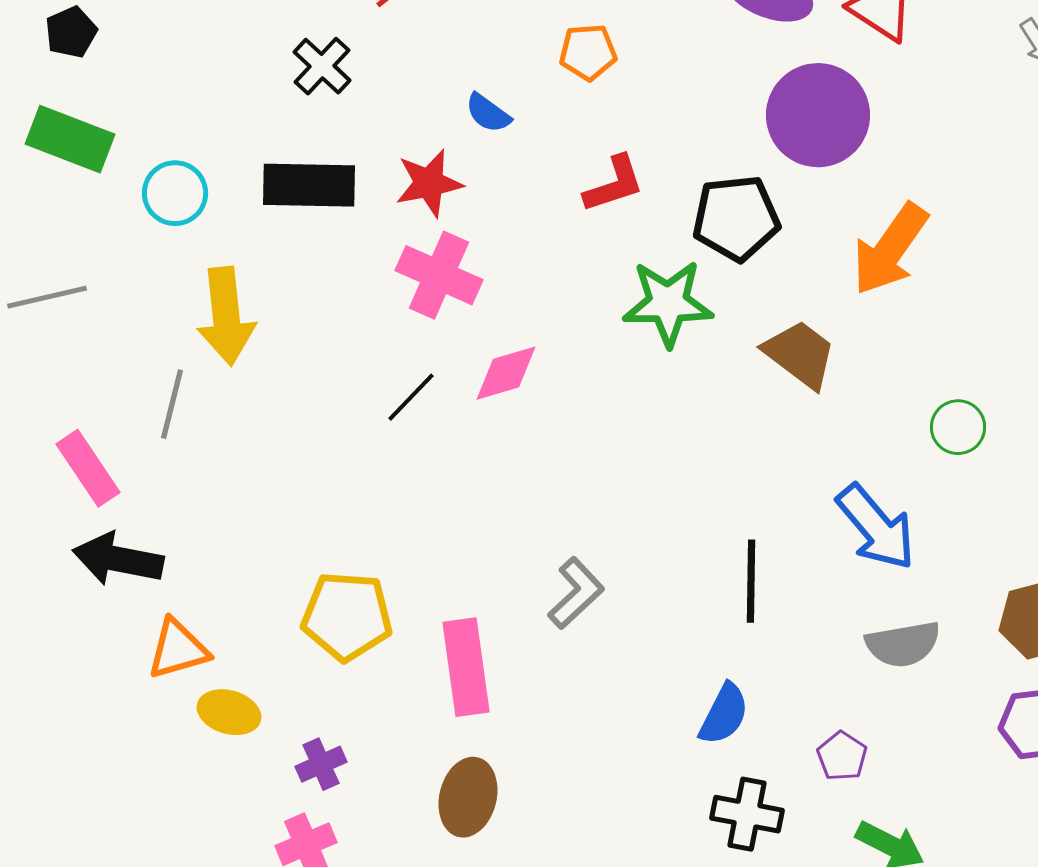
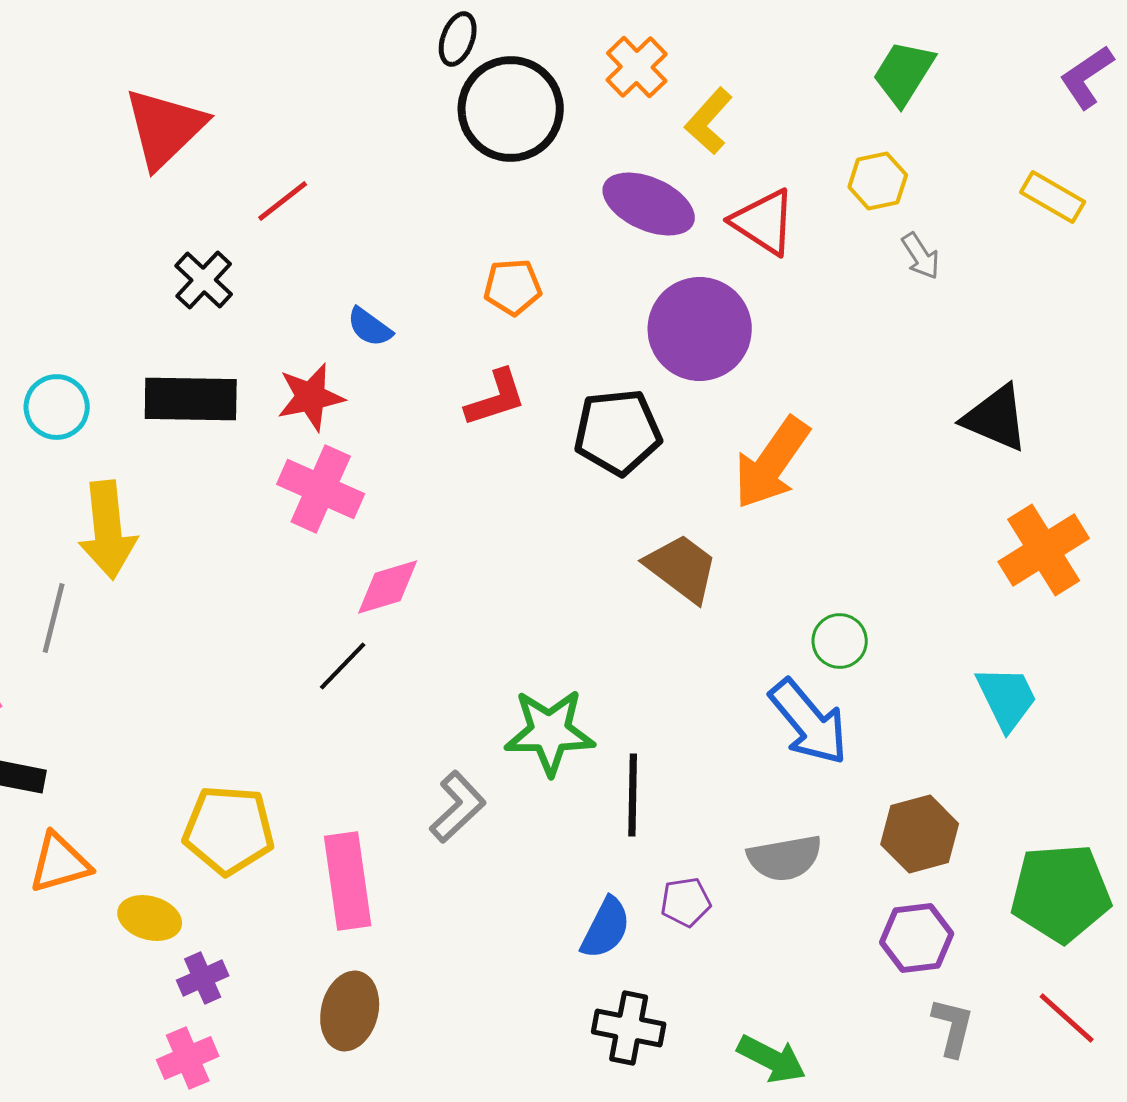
orange pentagon: (588, 52) -> (513, 287), moved
green star: (668, 303) -> (550, 732), moved
black line: (411, 397) -> (343, 666), moved
blue arrow: (876, 527) -> (809, 722), moved
yellow ellipse: (229, 712) -> (150, 918), moved
purple pentagon: (842, 756) -> (686, 902), moved, turned 30

